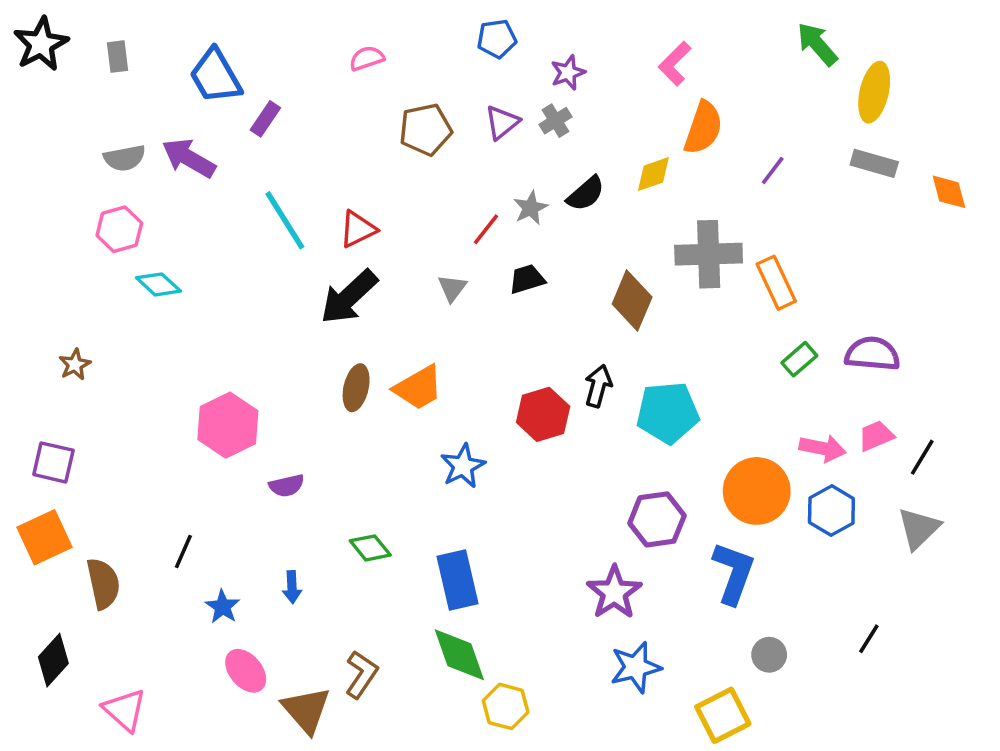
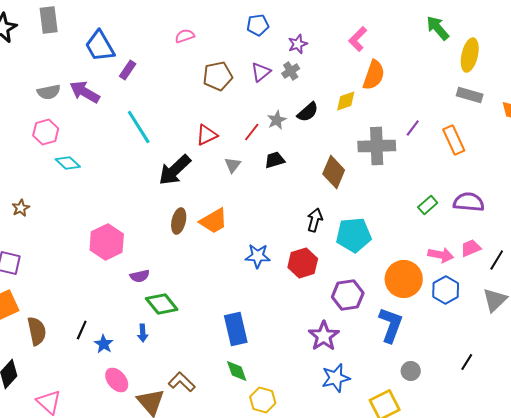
gray rectangle: (117, 57) -> (49, 20), moved, size x1.5
purple line: (773, 170) -> (413, 128), moved
red triangle: (358, 229) -> (207, 135), moved
orange rectangle: (776, 283) -> (454, 140), moved
red hexagon: (543, 414) -> (303, 263), moved
blue star: (463, 466) -> (258, 256), moved, turned 30
green diamond: (370, 548) -> (162, 304), moved, size x1.4
black line: (183, 551) -> (82, 330), moved
green diamond: (459, 655) -> (237, 371), size x0.7
brown L-shape: (361, 674) -> (182, 382), turned -80

